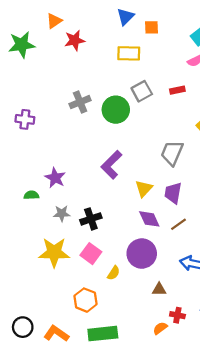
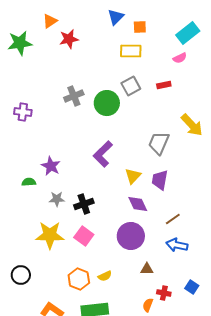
yellow rectangle: (129, 53) -> (131, 51), moved
brown line: (179, 224) -> (173, 219), moved
yellow semicircle: (114, 273) -> (105, 276), moved, turned 32
black circle: (23, 327) -> (21, 275), moved
orange semicircle: (160, 328) -> (148, 305), turned -32

